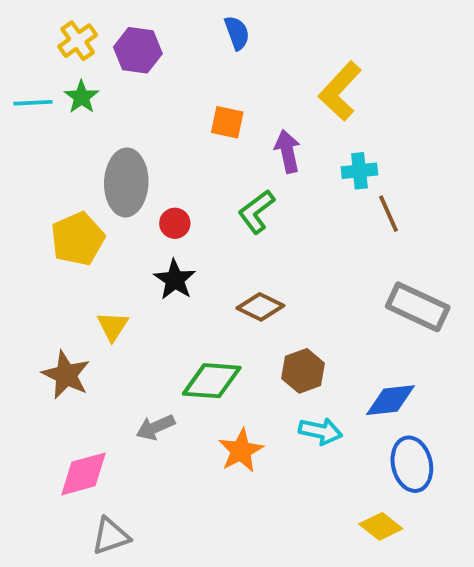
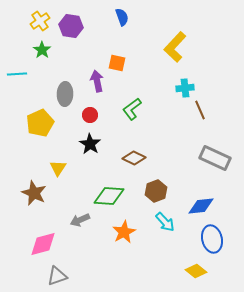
cyan line: (33, 103) -> (17, 74), moved
purple arrow: (288, 151) -> (97, 81), moved
gray ellipse: (126, 182) -> (65, 94), size x0.7
cyan arrow: (321, 431) -> (165, 222), turned 35

